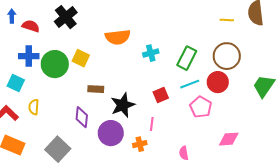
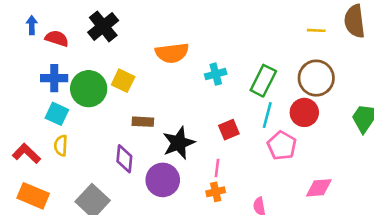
cyan square: (16, 83) -> (57, 114), moved
cyan line: (190, 84) -> (267, 115), turned -54
orange cross: (140, 144) -> (216, 192), moved

